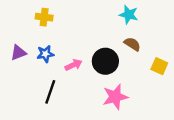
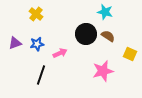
yellow cross: (44, 17) -> (36, 14), turned 32
black circle: (105, 61) -> (86, 34), moved
pink star: (115, 97) -> (103, 71), moved

